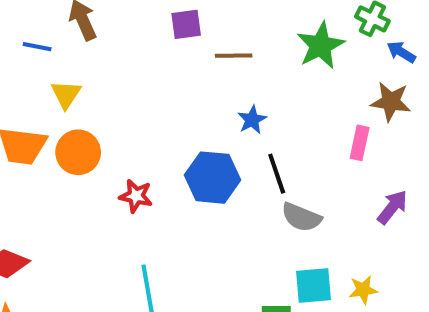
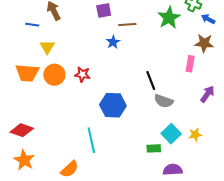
blue star: (252, 120) -> (113, 42), moved
blue hexagon: (213, 178) -> (113, 105), moved
red star: (136, 196) -> (82, 74), moved
cyan square: (314, 286) -> (171, 134), turned -36

